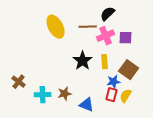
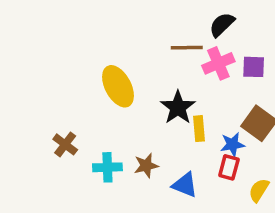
yellow ellipse: (56, 27) -> (118, 86), moved
yellow rectangle: (105, 62) -> (199, 129), moved
yellow semicircle: (126, 96) -> (259, 190), moved

